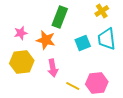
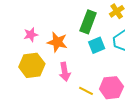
green rectangle: (60, 17) -> (88, 22), moved

